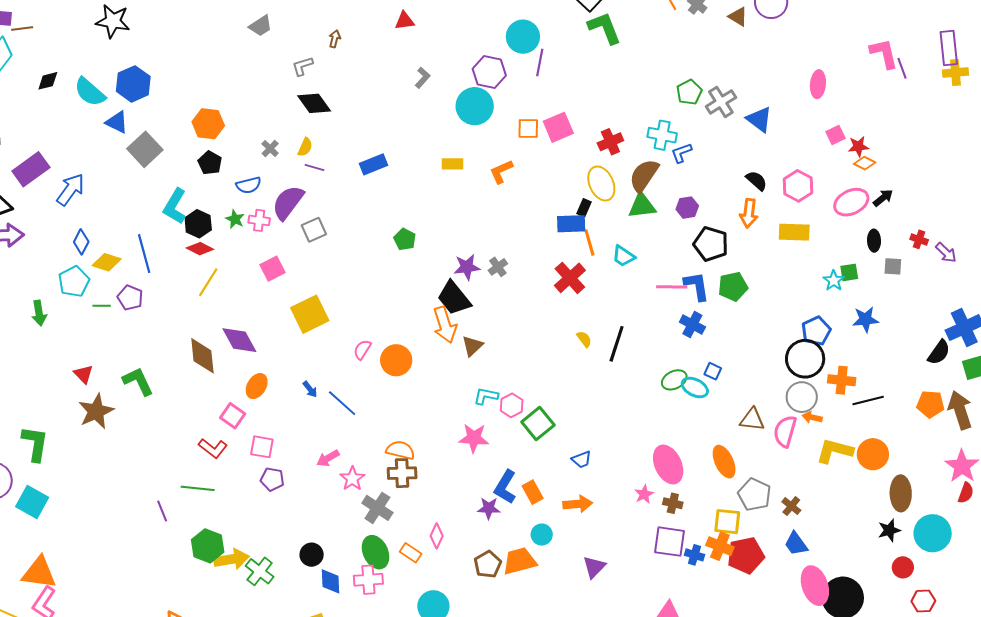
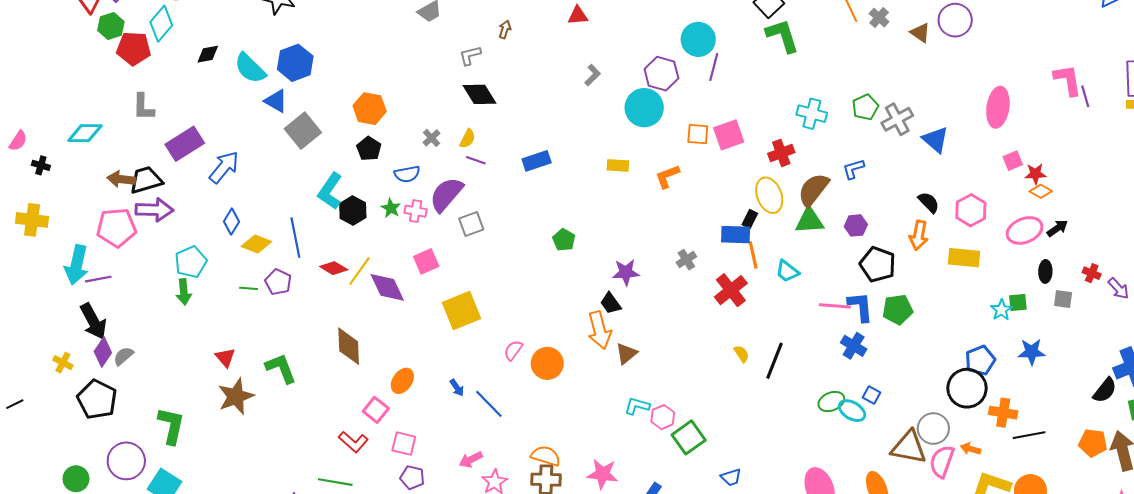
pink ellipse: (818, 84) -> (998, 107), size x1.4
cyan cross: (662, 135) -> (812, 114), moved
red diamond: (200, 249) -> (334, 268), moved
gray cross: (498, 267) -> (686, 260), moved
cyan pentagon: (74, 282) -> (191, 262), moved
black trapezoid: (454, 298) -> (611, 303), size x0.6
purple diamond: (239, 340) -> (387, 287), moved
gray circle: (802, 397) -> (933, 429), moved
brown triangle: (752, 420) -> (909, 447), size x1.4
pink star: (474, 438) -> (603, 474), moved

